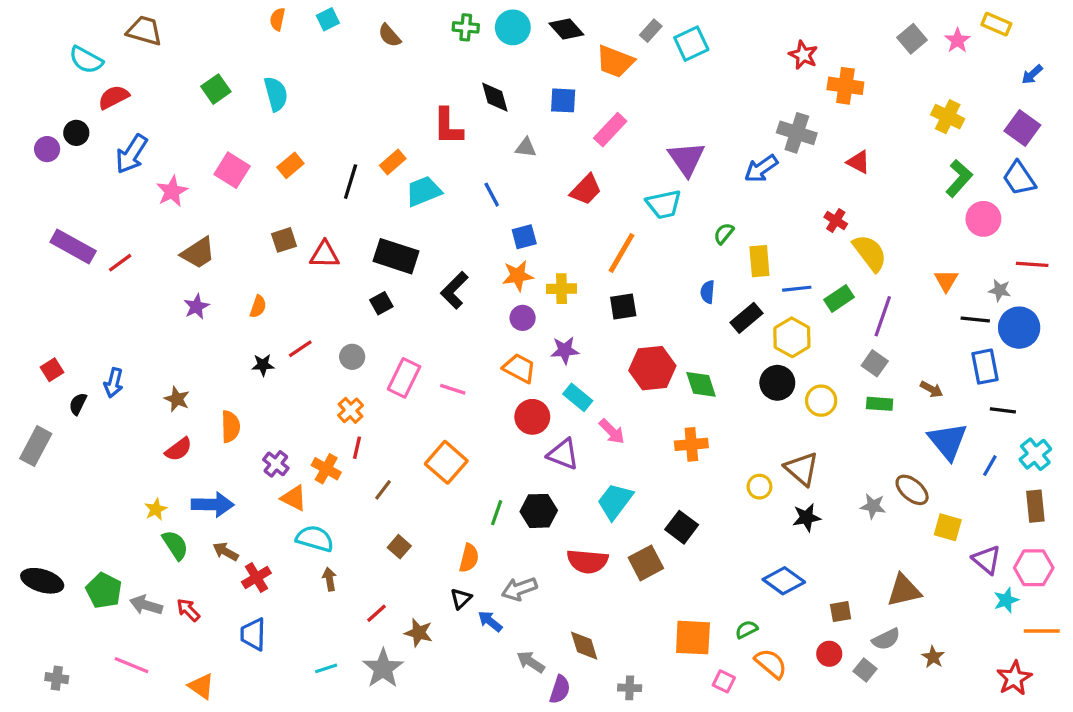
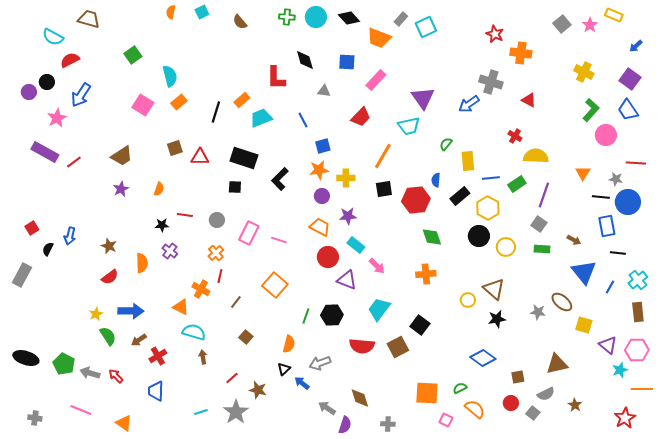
cyan semicircle: (276, 94) -> (170, 76), moved
pink star: (172, 191) -> (57, 118), moved
yellow semicircle: (870, 253) -> (536, 156), turned -50
black square: (381, 303) -> (235, 187), turned 32
red line: (300, 349) -> (185, 215), turned 42
red hexagon: (652, 368) -> (416, 200), moved
purple cross: (276, 464) -> (170, 251), moved
brown arrow: (226, 552) -> (139, 340), turned -63

